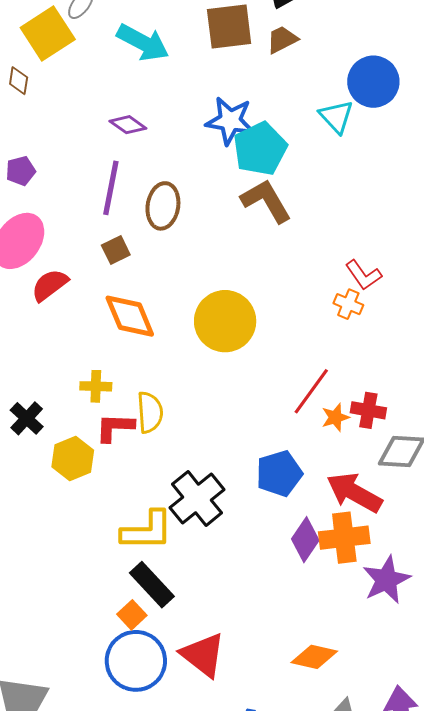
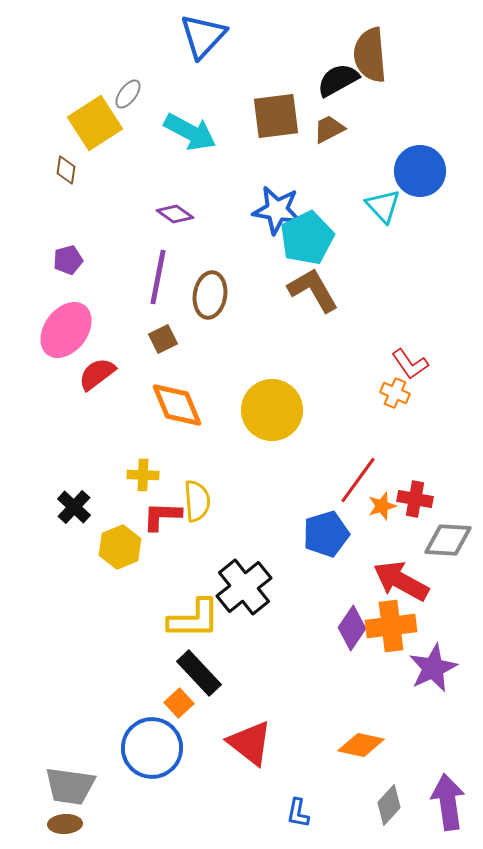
blue pentagon: (279, 473) -> (326, 534), moved
blue circle: (136, 661) -> (152, 748), moved

